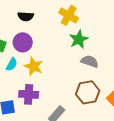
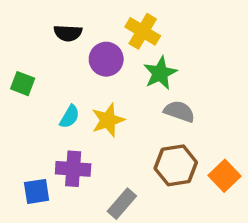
purple circle: (23, 42) -> (106, 59), moved
cyan semicircle: (12, 64) -> (70, 117), moved
yellow star: (34, 66) -> (108, 120), moved, turned 30

